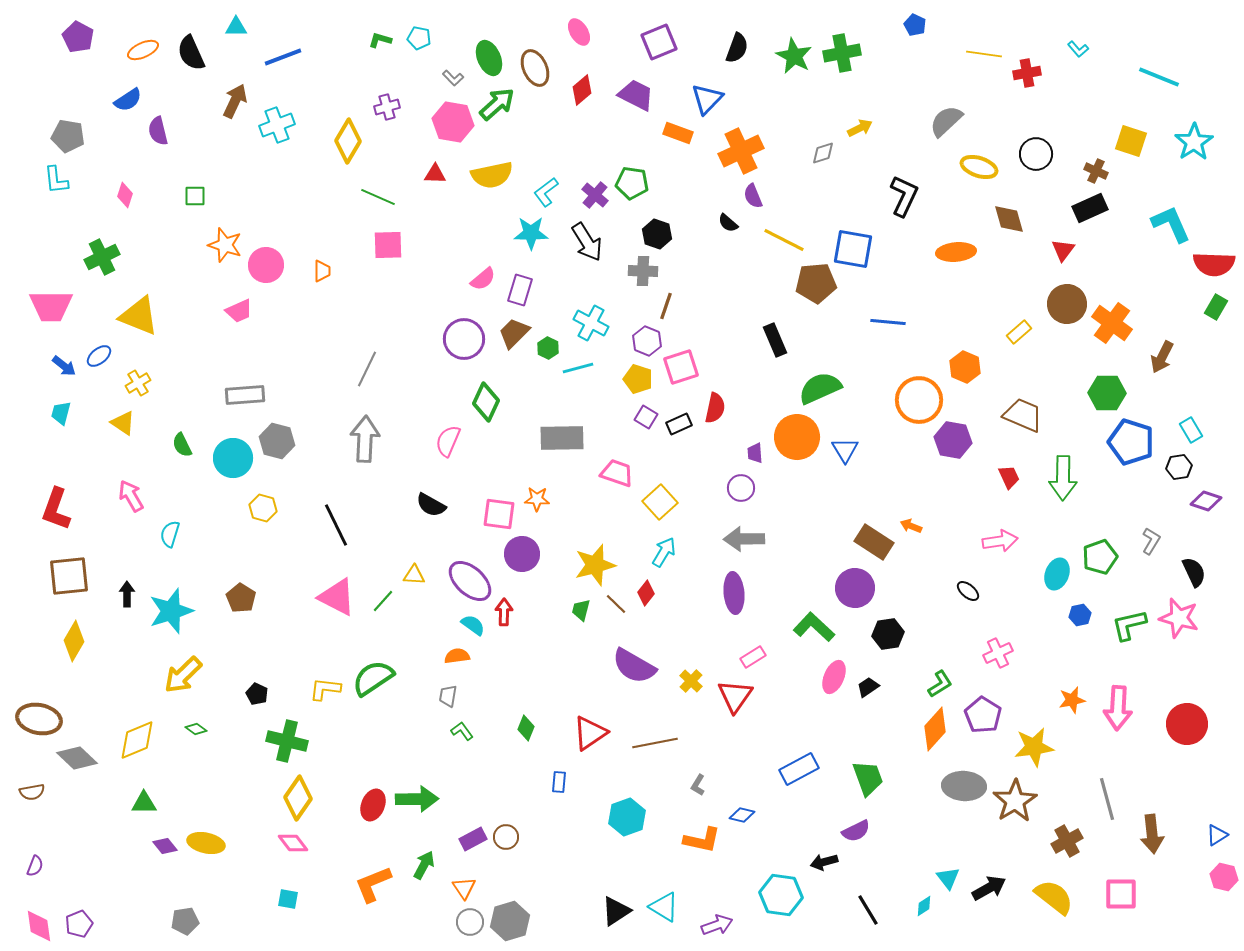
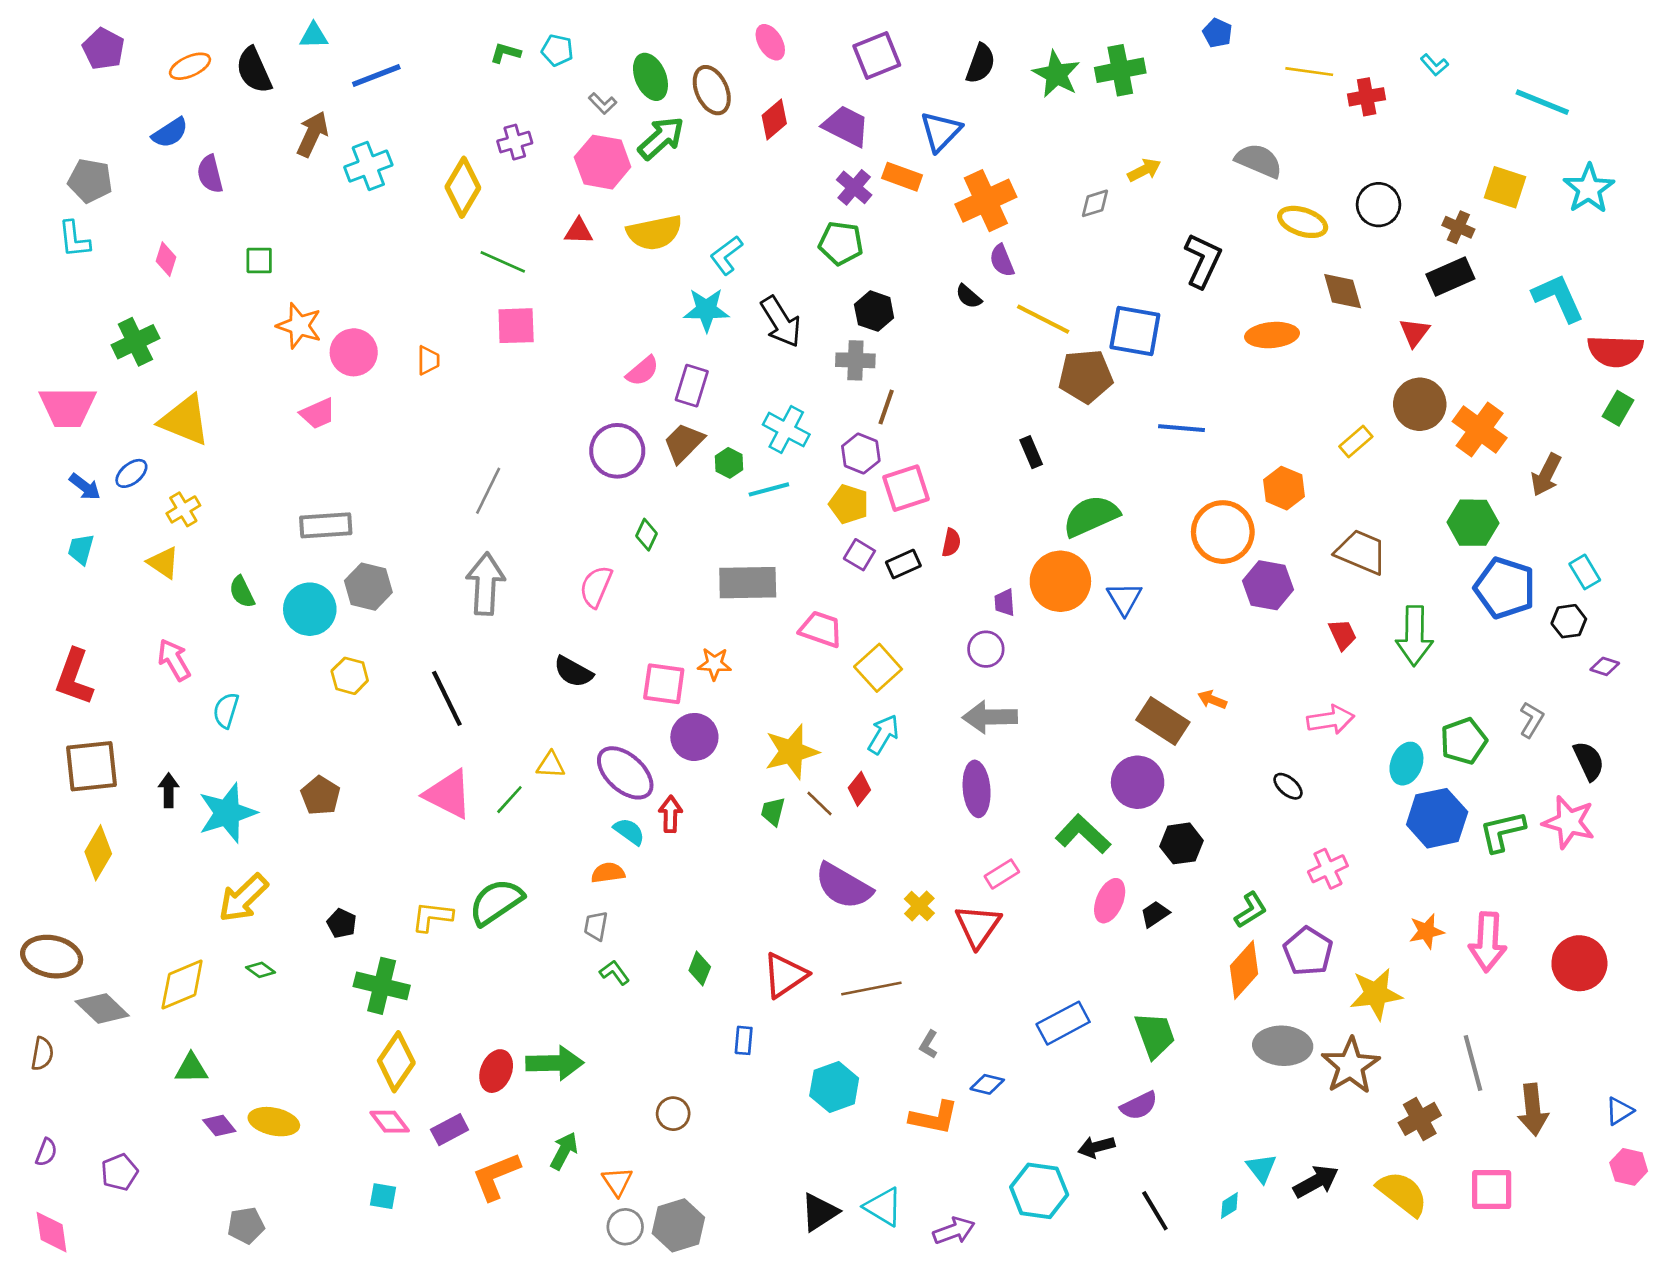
gray semicircle: (946, 121) -> (1259, 161), turned 66
purple cross: (595, 195) -> (854, 187), moved
black rectangle: (775, 340) -> (1031, 452), size x0.7
green diamond: (486, 402) -> (646, 535), size x0.6
red semicircle: (715, 408) -> (951, 543), size x0.7
purple diamond: (1206, 501) -> (1605, 666), size x0.7
blue hexagon: (1080, 615) -> (1437, 818), size x2.0
brown semicircle: (32, 792) -> (42, 1054), turned -70
purple rectangle: (473, 839) -> (450, 1130), moved
purple pentagon: (79, 924) -> (119, 1172), moved

